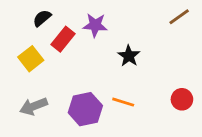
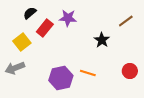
brown line: (179, 17) -> (126, 21), moved
black star: (129, 56) -> (102, 40), moved
gray arrow: (34, 106) -> (15, 68), moved

